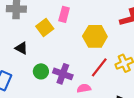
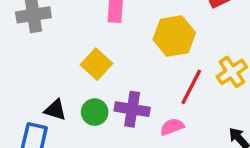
yellow square: (45, 28) -> (97, 64), moved
black triangle: (21, 48) -> (55, 110), moved

